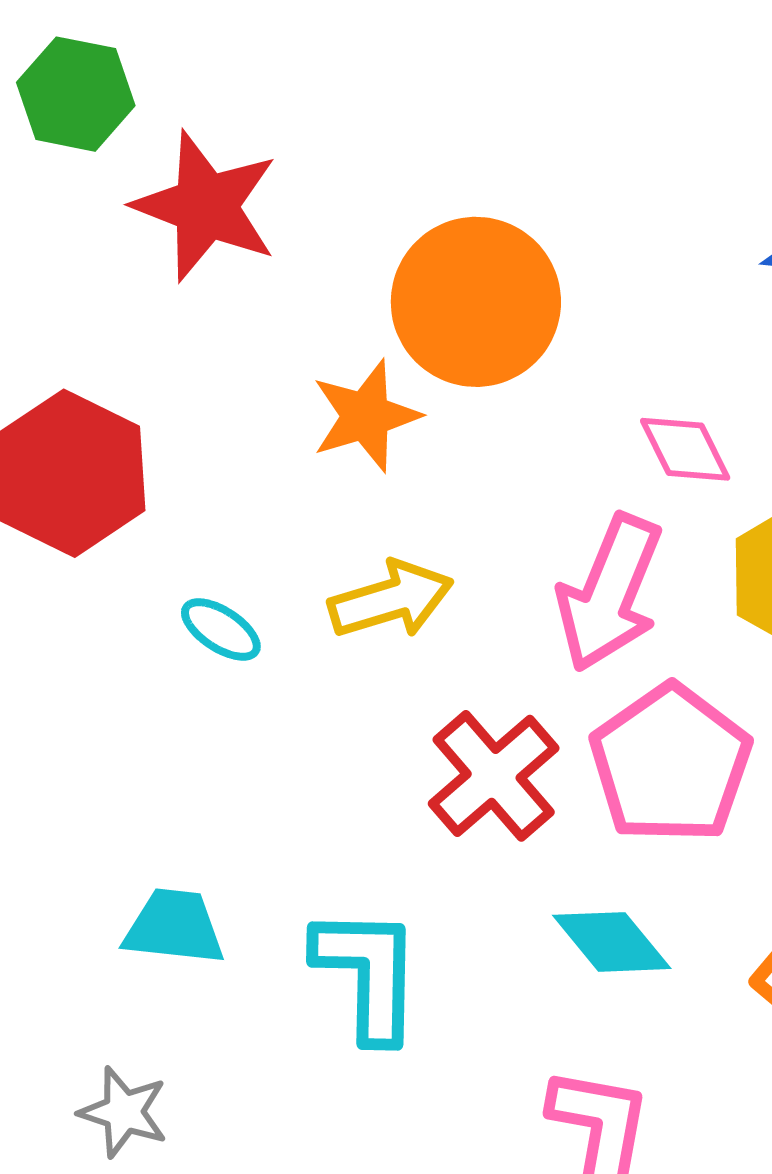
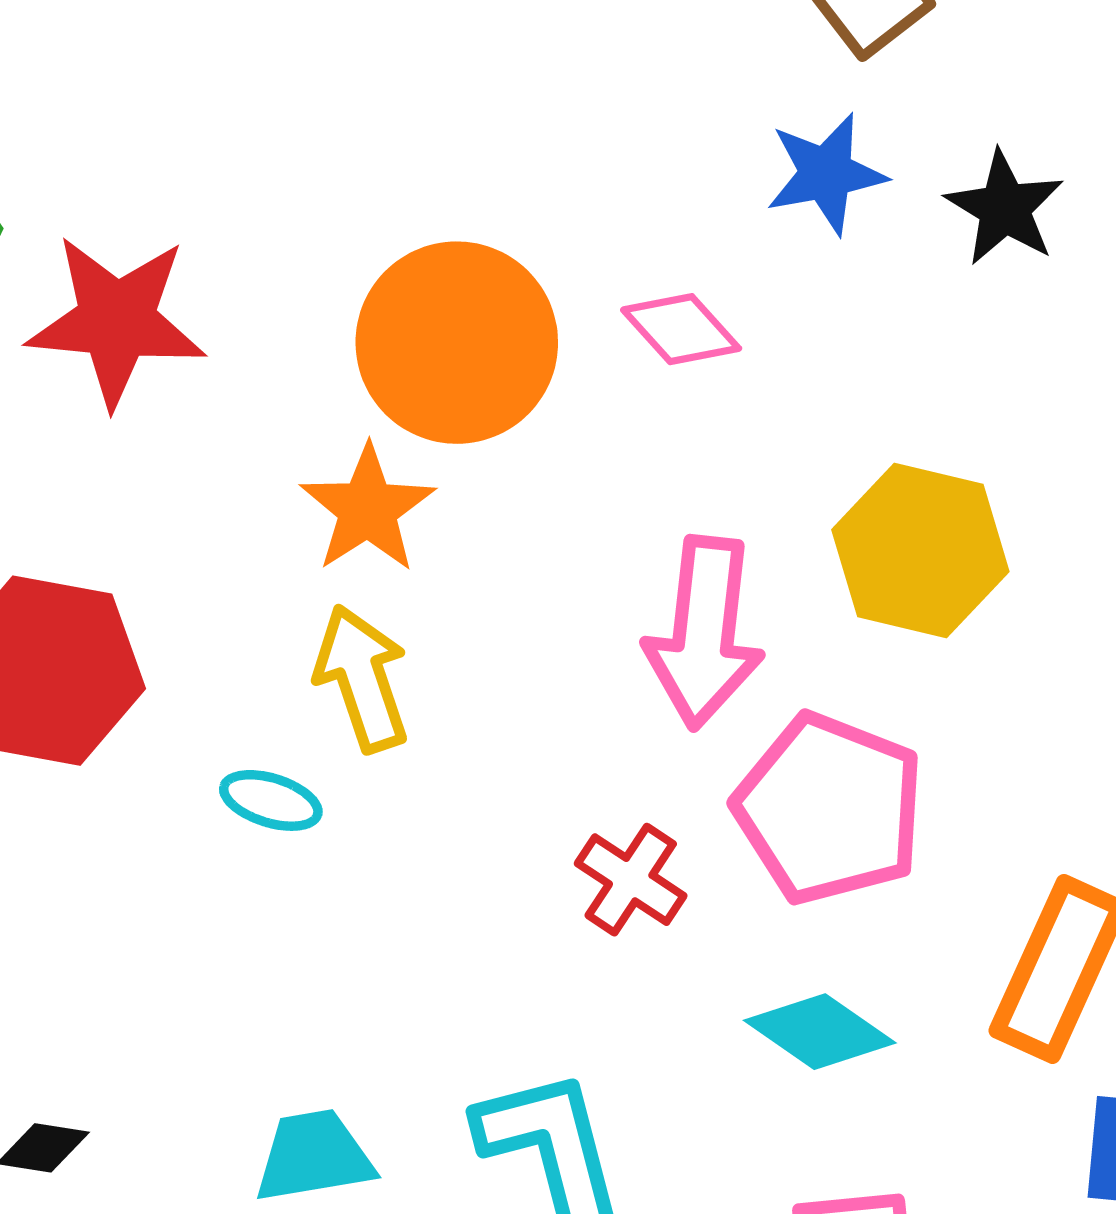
pink diamond: (685, 449) -> (681, 329), moved
yellow arrow: (391, 600) -> (362, 678), moved, turned -76
red cross: (494, 776) -> (631, 880), size x0.7

